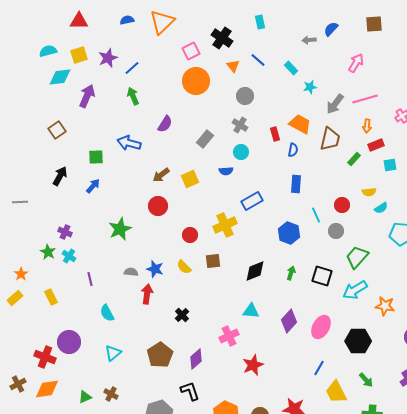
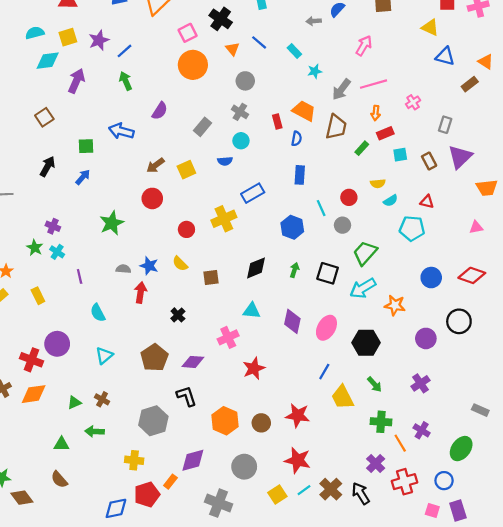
brown square: (213, 261) -> (211, 278), moved
purple diamond: (289, 321) -> (292, 321), turned -30
purple diamond: (196, 359) -> (193, 362), turned 45

